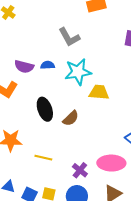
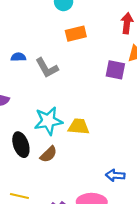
blue semicircle: (48, 65) -> (18, 57), moved
cyan star: (78, 72) -> (48, 121), moved

